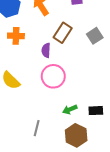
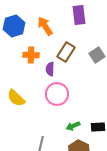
orange cross: (16, 36) -> (31, 55), moved

